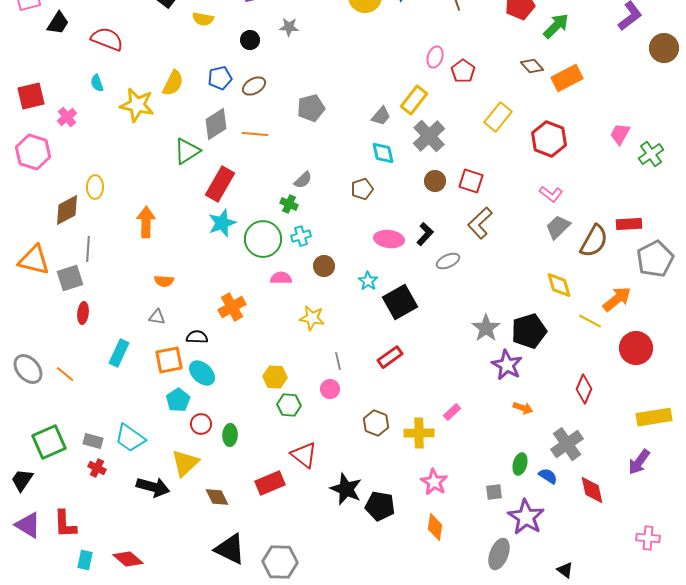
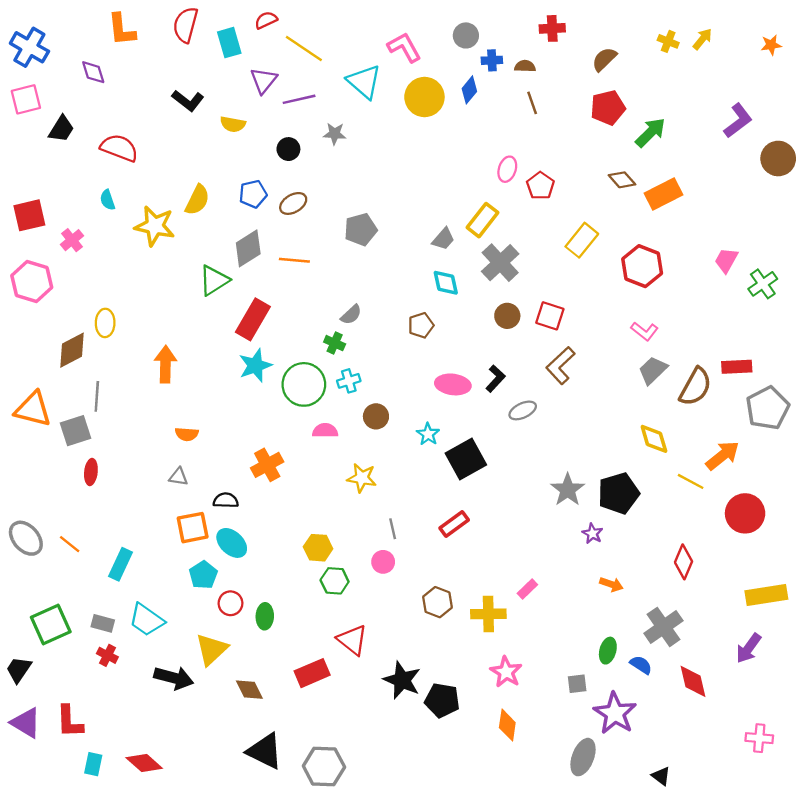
cyan rectangle: (119, 353) -> (120, 564), moved
purple star: (507, 365) -> (592, 533), size x0.6

